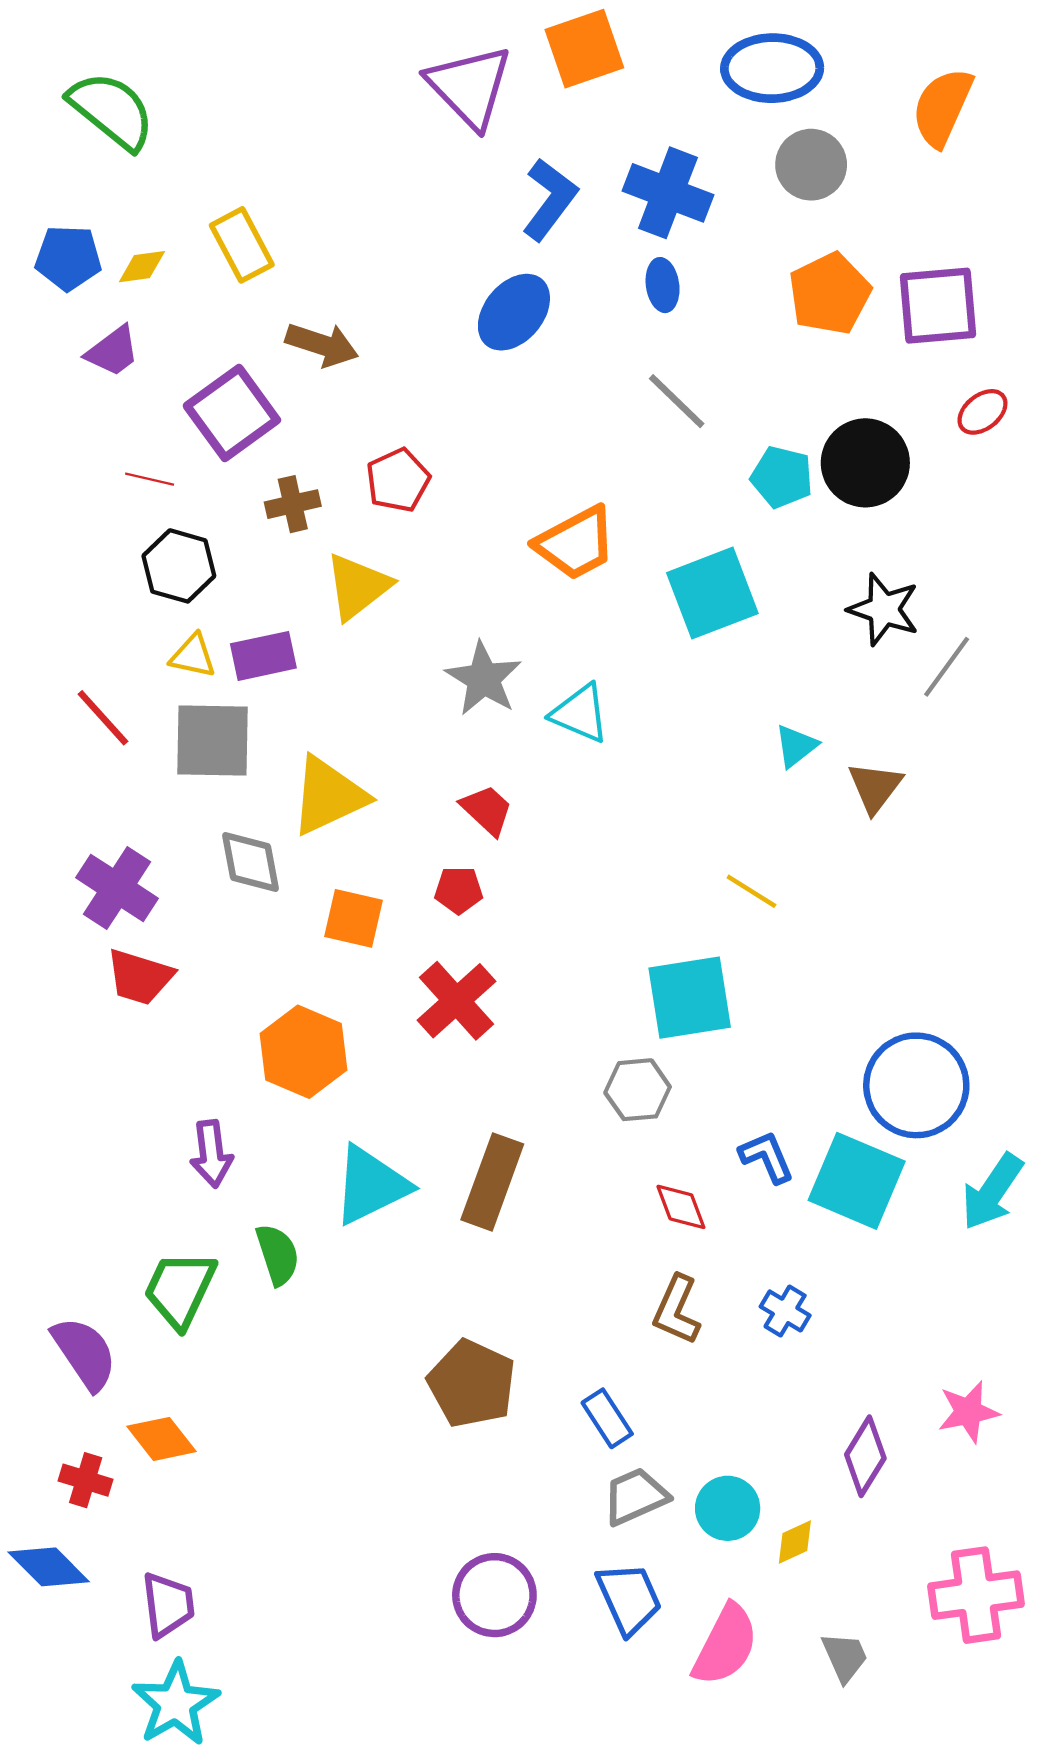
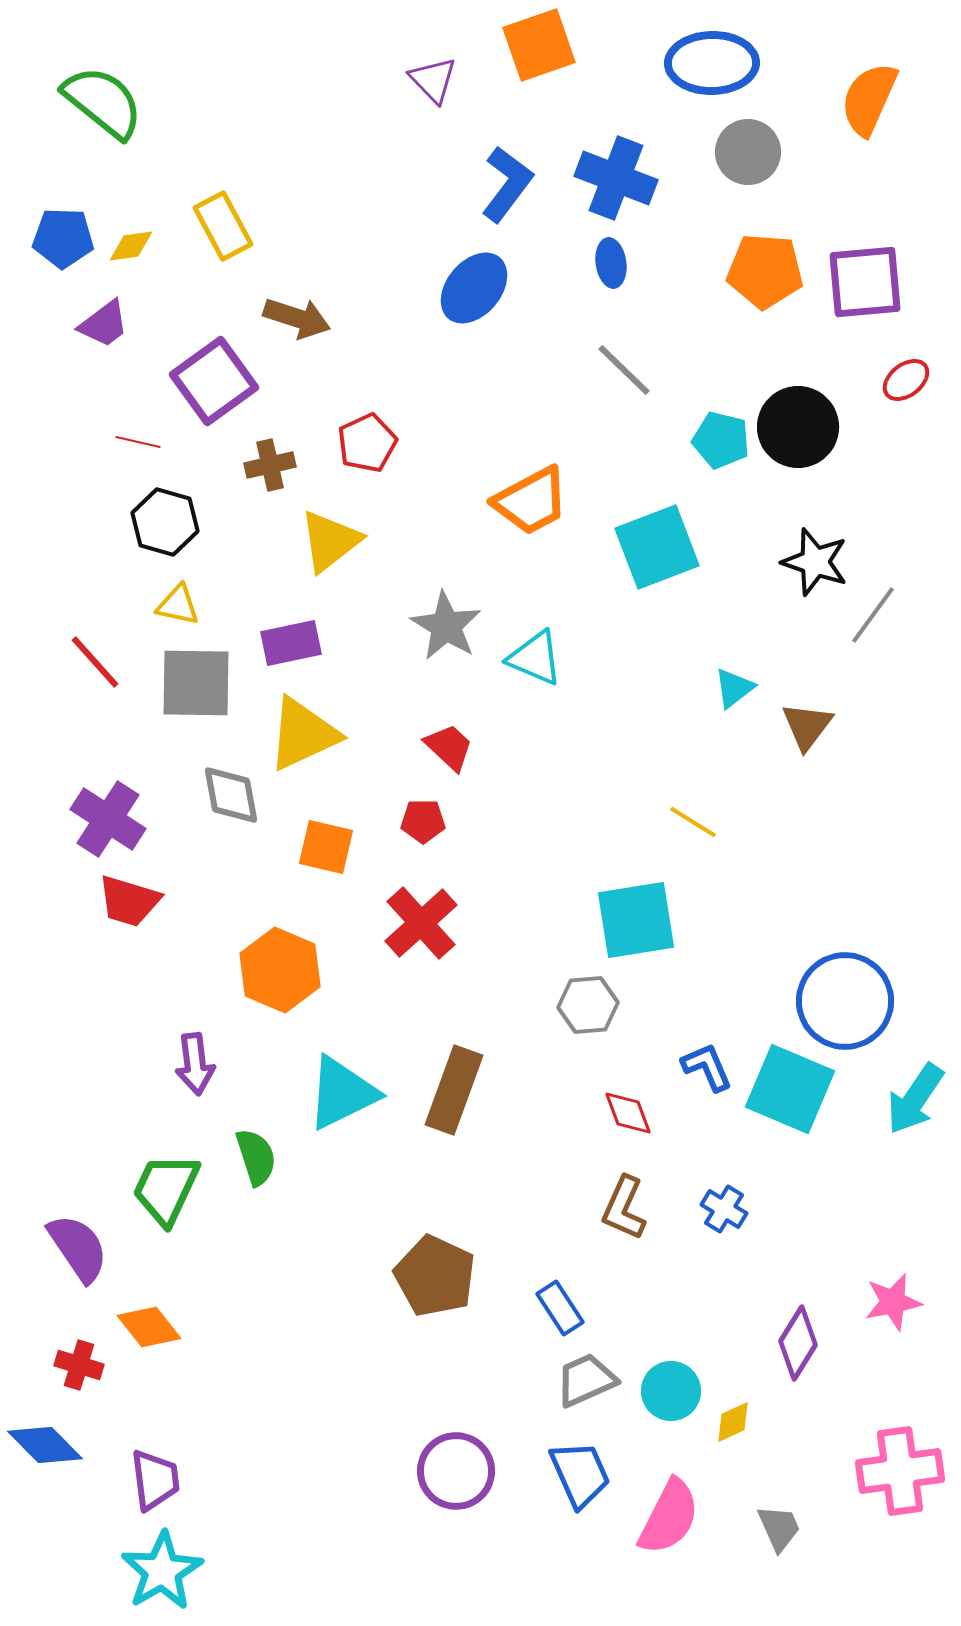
purple triangle: (469, 87) -> (433, 80), size x0.6
orange pentagon: (830, 294) -> (765, 271), turned 30
purple rectangle: (263, 656) -> (291, 643), moved

